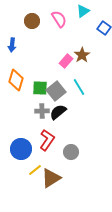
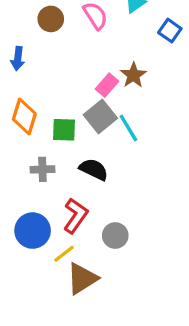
gray square: (56, 91) -> (100, 116), moved
gray cross: (42, 111) -> (42, 169), moved
black semicircle: (58, 112) -> (94, 169), turned 66
yellow line: (35, 170) -> (64, 254), moved

